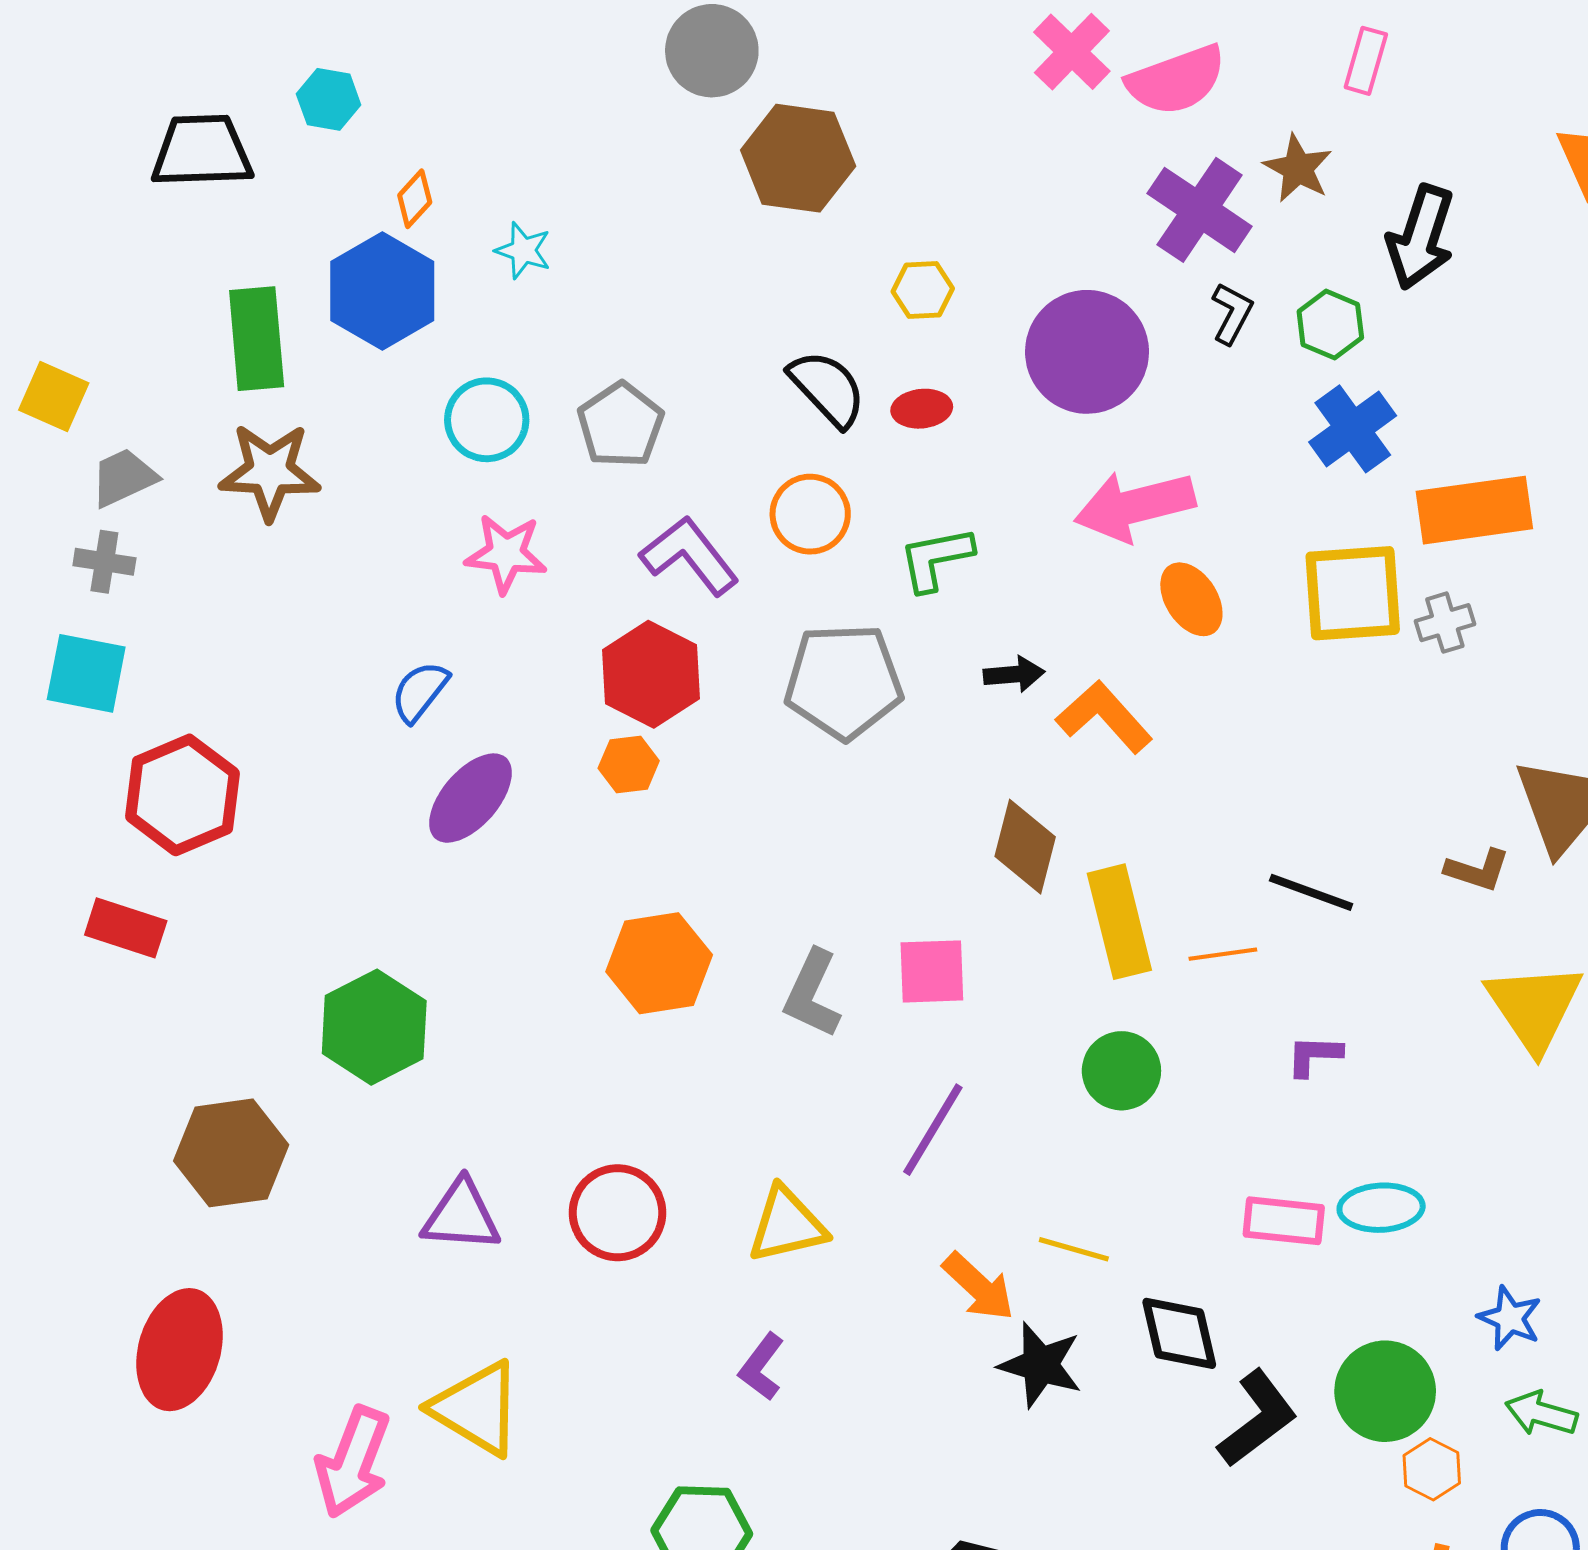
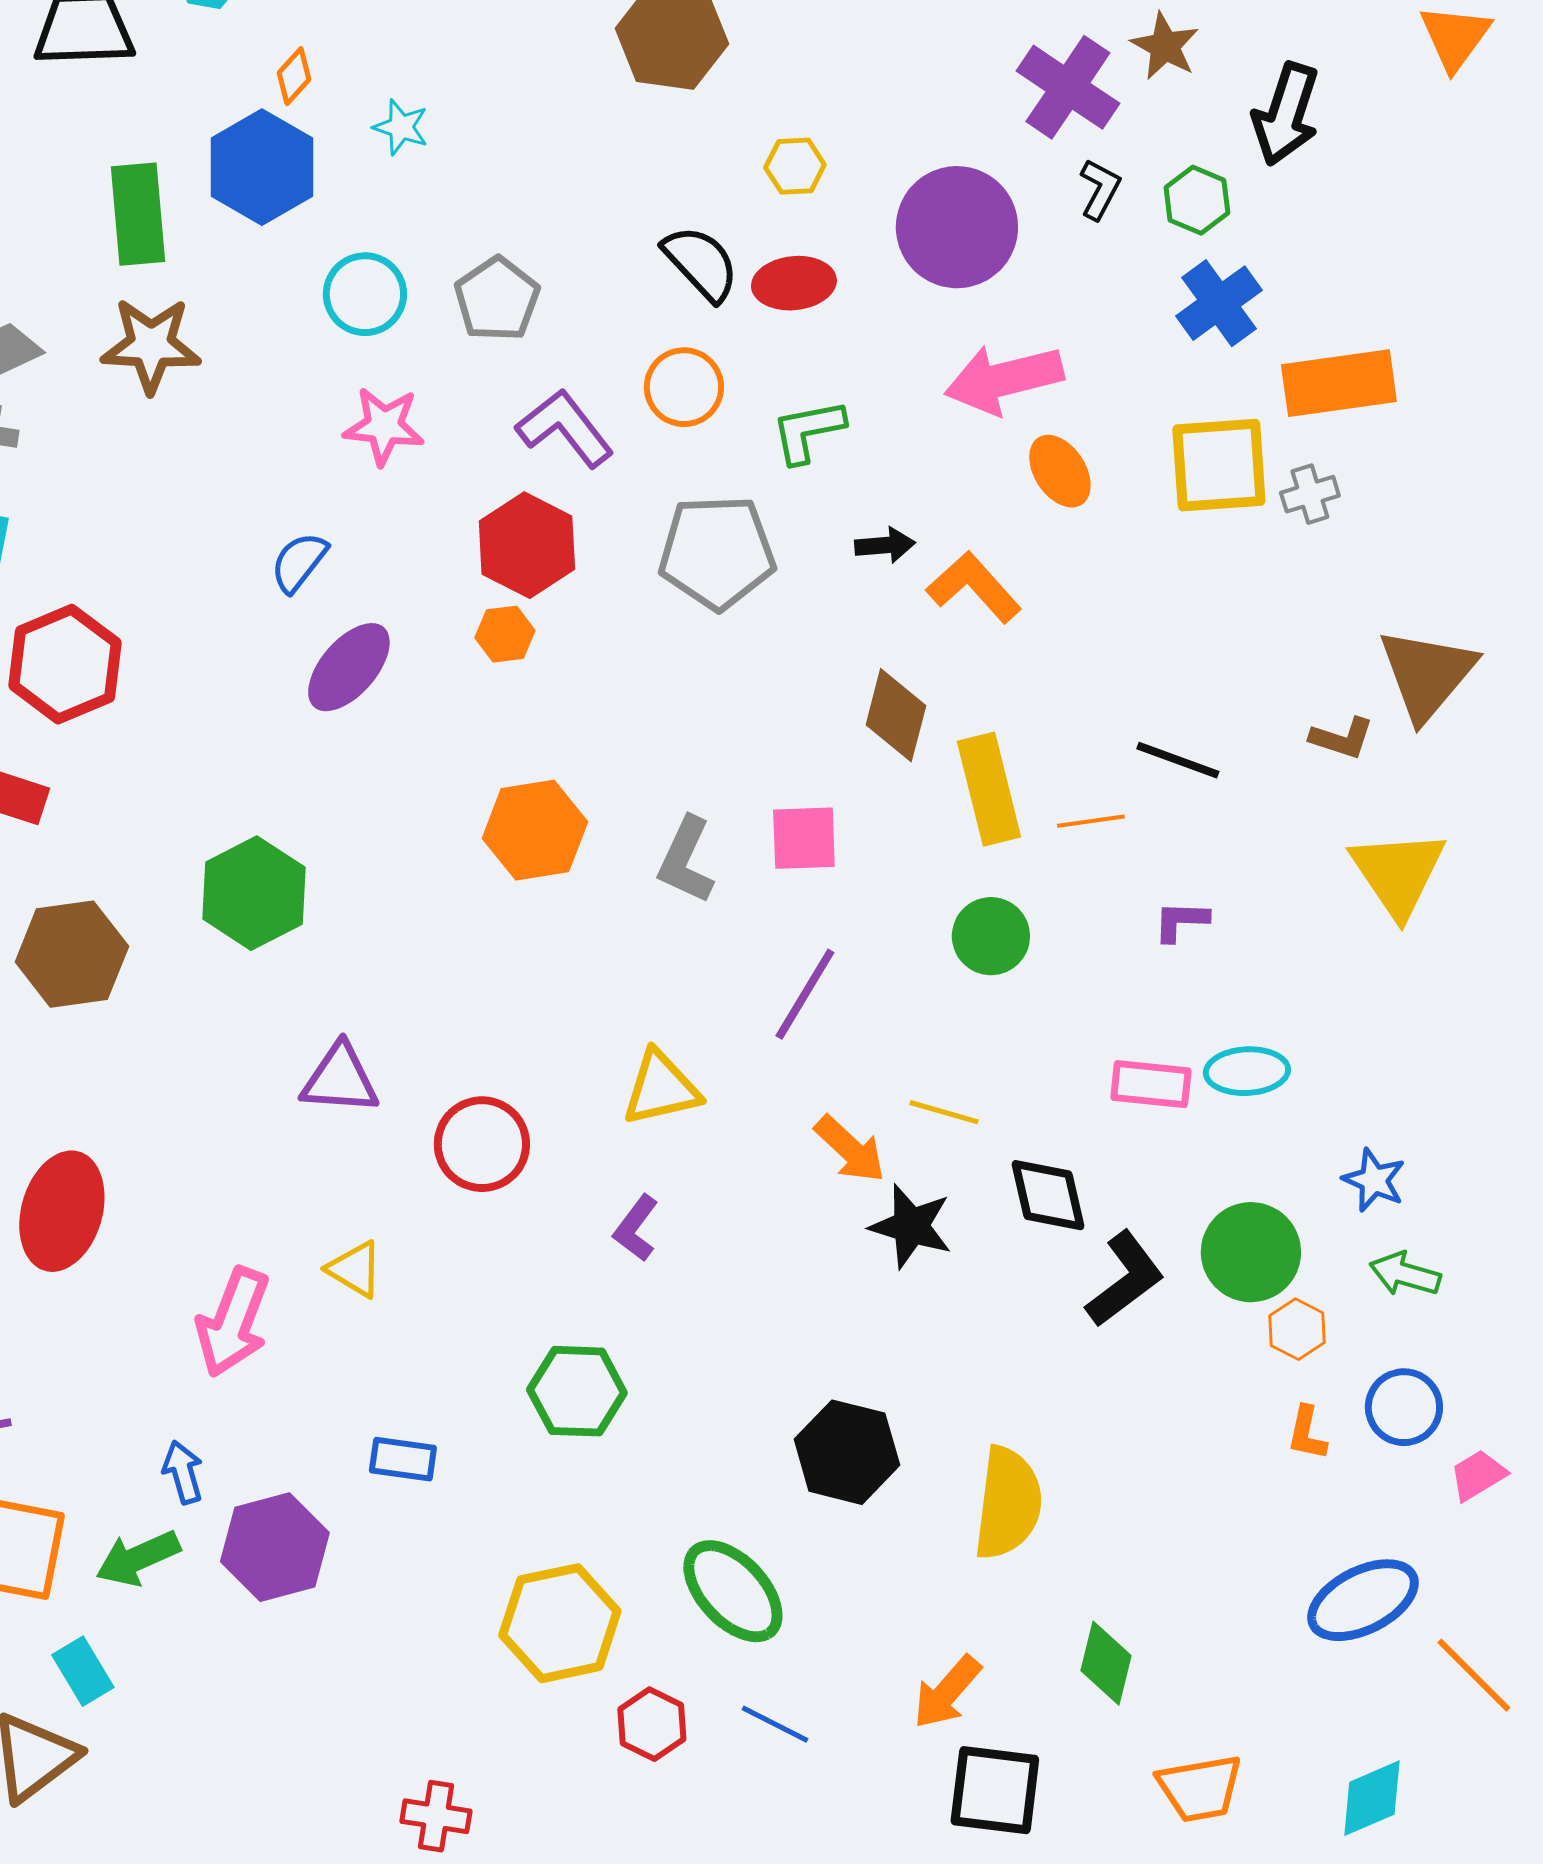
red ellipse: (922, 409) -> (794, 283), size x1.4
brown hexagon: (231, 1153) -> (72, 954), moved
red circle: (618, 1213) -> (482, 1144), moved
yellow triangle: (477, 1408) -> (355, 1269), size x0.6

